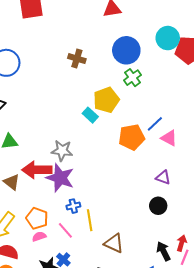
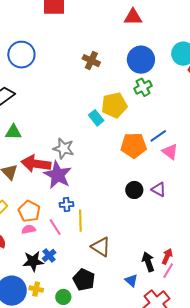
black circle: (158, 206) -> (134, 190), moved

